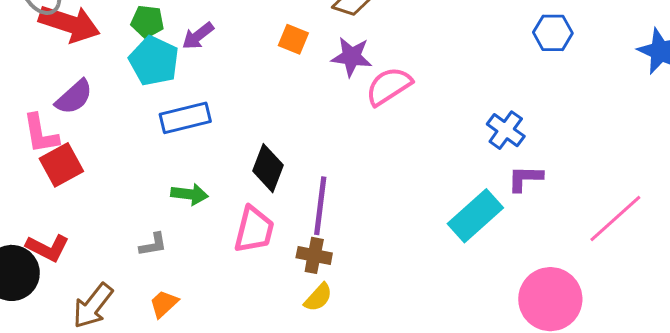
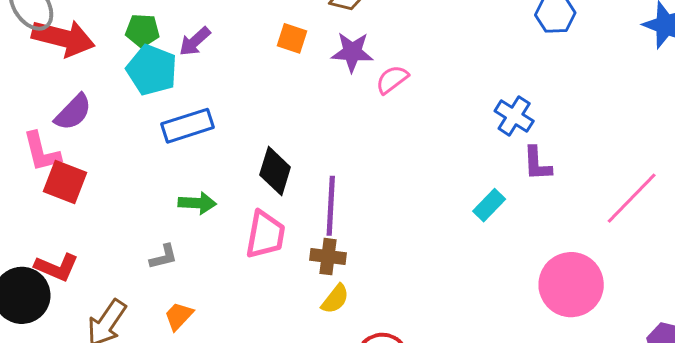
pink semicircle: (389, 86) -> (392, 79), size x0.7
red square: (61, 165) -> (65, 182), turned -36
purple L-shape: (525, 178) -> (537, 164), turned -90
cyan rectangle: (475, 216) -> (489, 205), size x0.6

